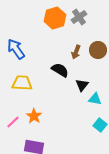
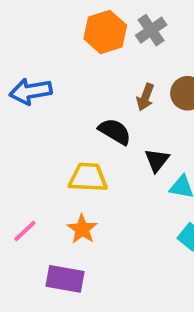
blue arrow: (16, 49) -> (31, 91), turned -65
yellow trapezoid: (22, 83) -> (88, 177), moved
orange star: (34, 116) -> (82, 229), moved

